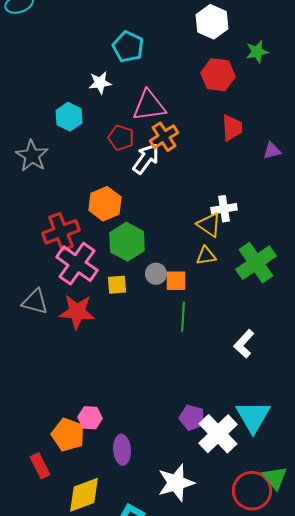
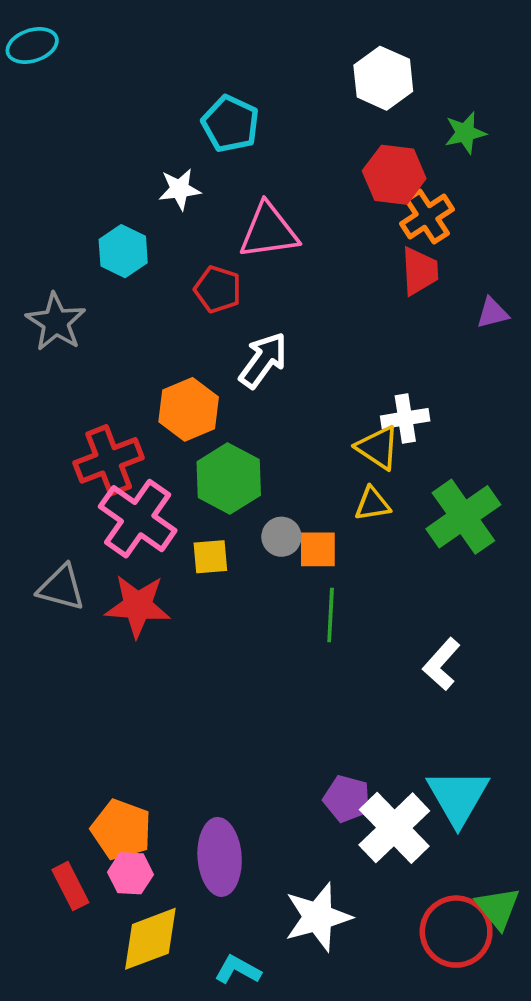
orange cross: (164, 137) -> (427, 217), moved
white arrow: (146, 159) -> (263, 360), moved
pink hexagon: (90, 418) -> (130, 873), moved
purple ellipse: (122, 450) -> (220, 857), size x1.4

